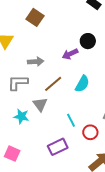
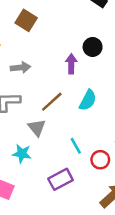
purple arrow: (70, 54) -> (71, 64), turned 119
gray arrow: (36, 62) -> (20, 67), moved
cyan star: (21, 116) -> (22, 154), moved

